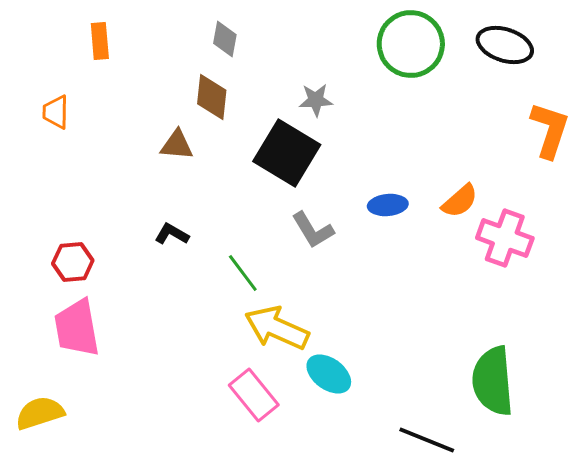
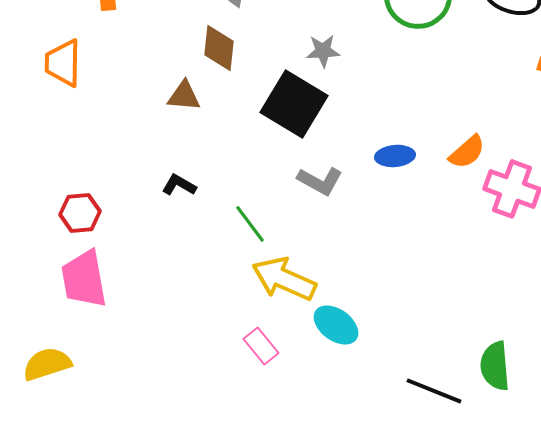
orange trapezoid: (56, 112) -> (63, 63), size x1.4
gray L-shape: (313, 230) -> (320, 181), turned -30
green semicircle: (493, 381) -> (495, 366), moved, size x0.7
pink rectangle: (254, 395) -> (261, 346), size x0.7

